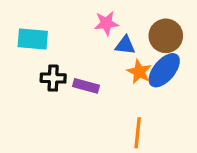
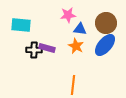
orange star: (139, 72) -> (76, 46), moved
purple rectangle: (86, 86) -> (47, 48), moved
orange line: (138, 133) -> (73, 85), moved

